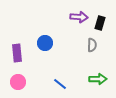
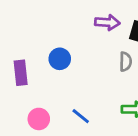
pink circle: (18, 82) -> (39, 119), moved

